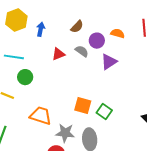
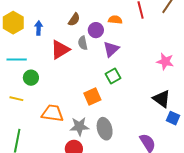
gray semicircle: (82, 51) -> (83, 43), turned -128
red triangle: (58, 54) -> (60, 50), size x1.5
orange square: (83, 106) -> (92, 96), turned -30
green square: (104, 112) -> (113, 76), moved, turned 35

